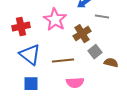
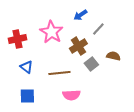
gray line: (102, 17) -> (98, 29), turned -56
blue triangle: (30, 55) -> (26, 67), size x0.6
brown semicircle: (111, 63) -> (113, 56), moved

